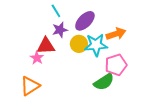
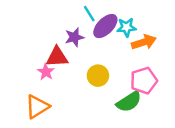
cyan line: (56, 11) -> (89, 14), moved
yellow circle: (79, 44) -> (98, 76), moved
cyan star: (96, 45) -> (126, 27), moved, size x0.7

